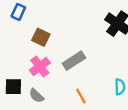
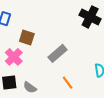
pink cross: (40, 67) -> (14, 57), moved

